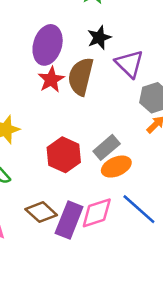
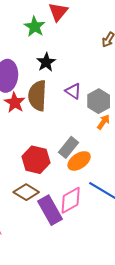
purple triangle: (129, 64) -> (73, 91), moved, size x0.7
brown diamond: (41, 212) -> (26, 192), moved
purple rectangle: (69, 220) -> (50, 210), turned -40

